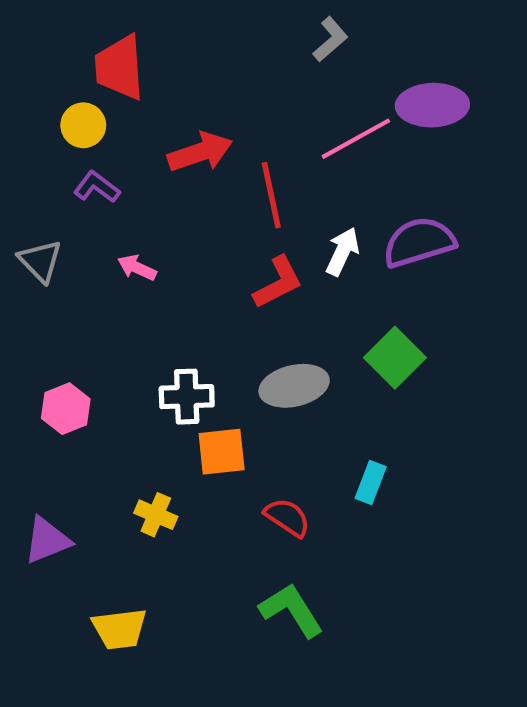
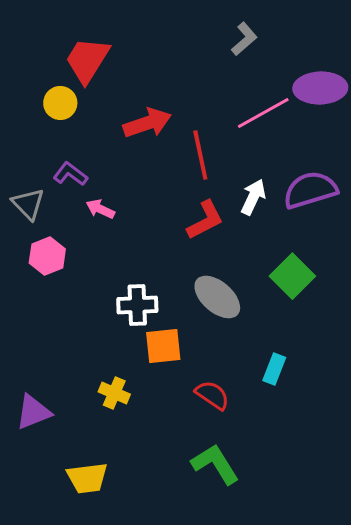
red trapezoid: (120, 68) -> (87, 60), turned 36
purple L-shape: (97, 187) -> (70, 174), moved
gray ellipse: (294, 386) -> (217, 297), turned 54
pink hexagon: (66, 409) -> (47, 256), moved

